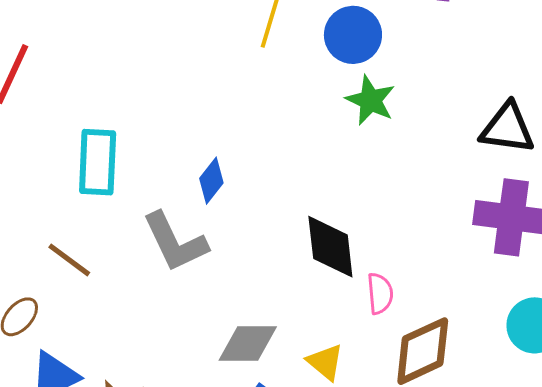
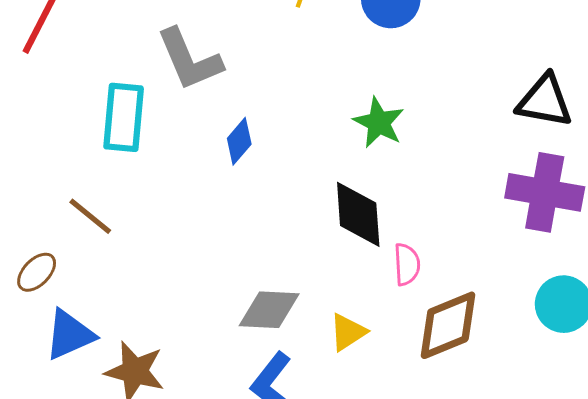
green star: (370, 100) -> (379, 123), moved
gray L-shape: (175, 242) -> (189, 59), moved
yellow triangle: (325, 362) -> (348, 332), turned 45

